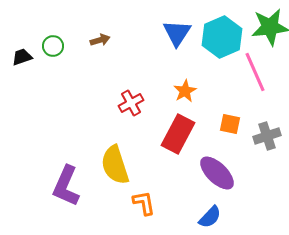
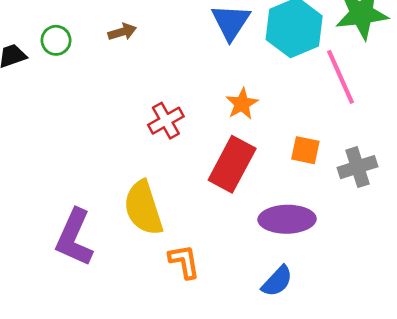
purple ellipse: (217, 173) -> (287, 219), turned -45

